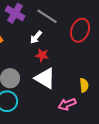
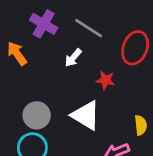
red star: (42, 55) -> (106, 80), moved

